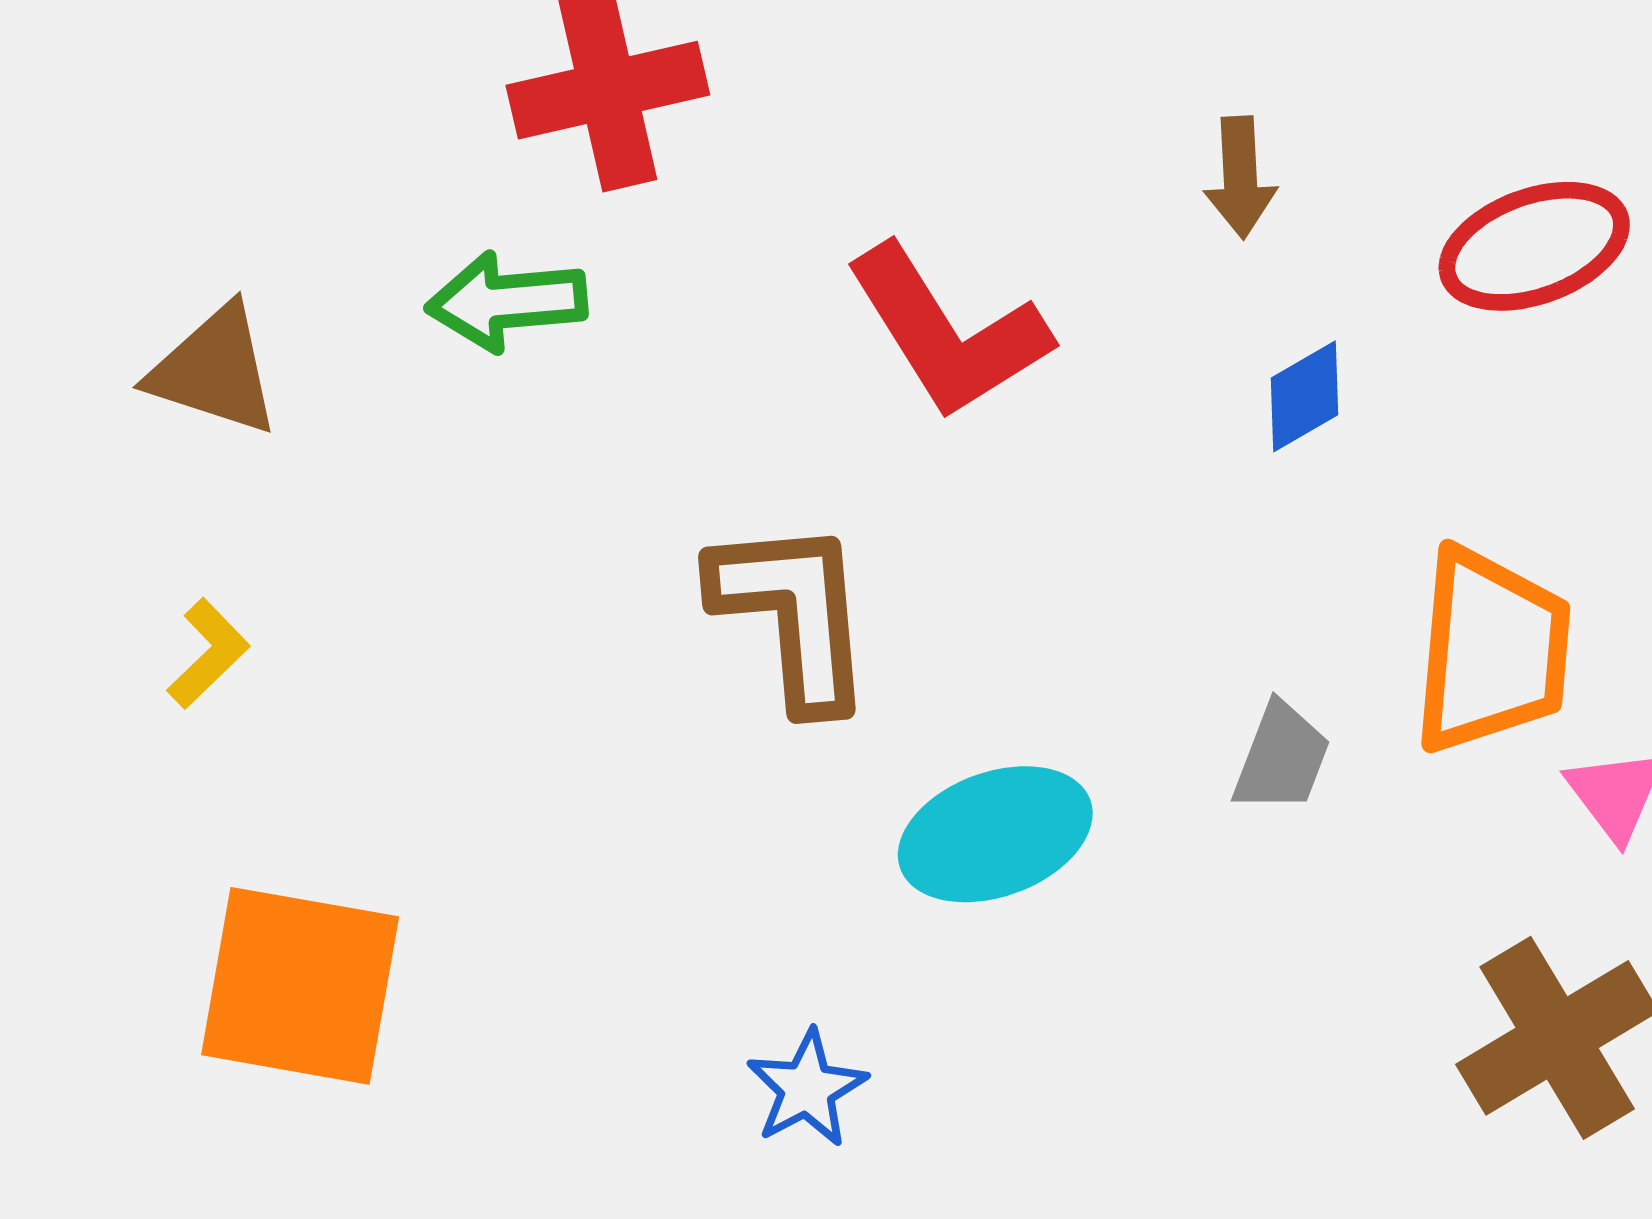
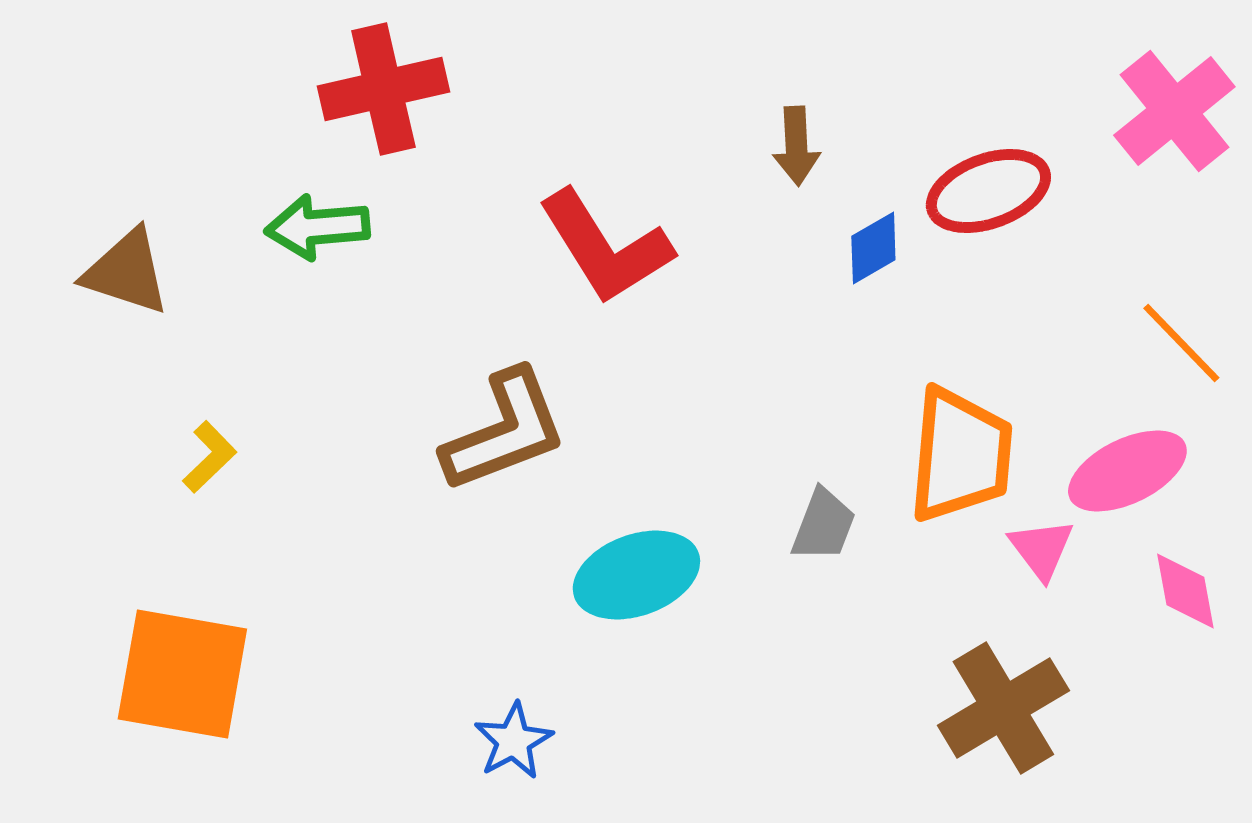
blue diamond: (1304, 396) -> (873, 248), moved
brown L-shape: (793, 614) -> (504, 431), turned 74
yellow L-shape: (208, 654) -> (209, 457), moved

